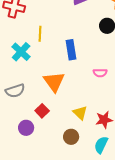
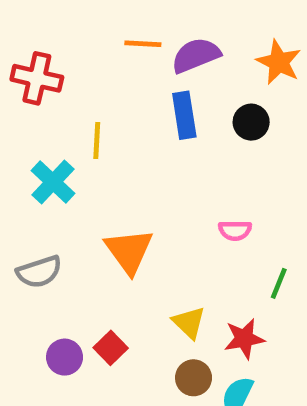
blue rectangle: (71, 50) -> (184, 115), moved
red square: (42, 111) -> (111, 348), moved
brown circle: (71, 137) -> (194, 378), moved

